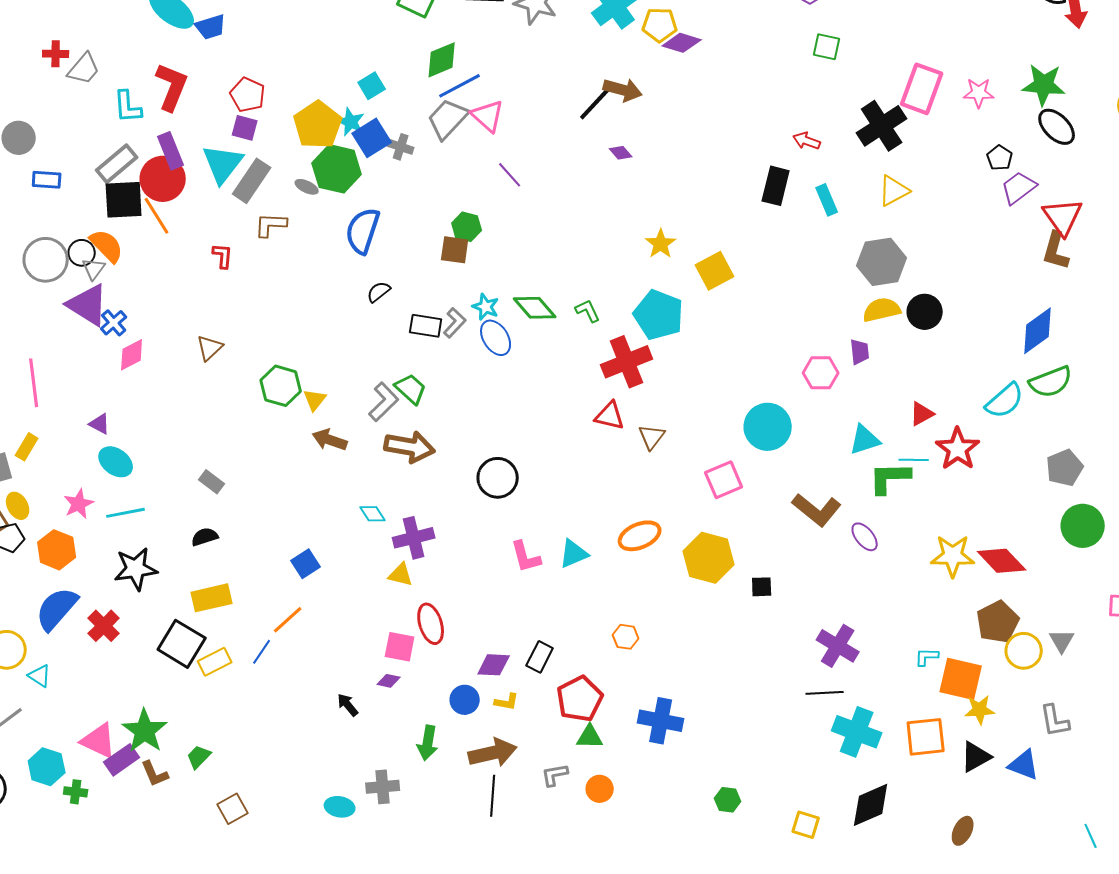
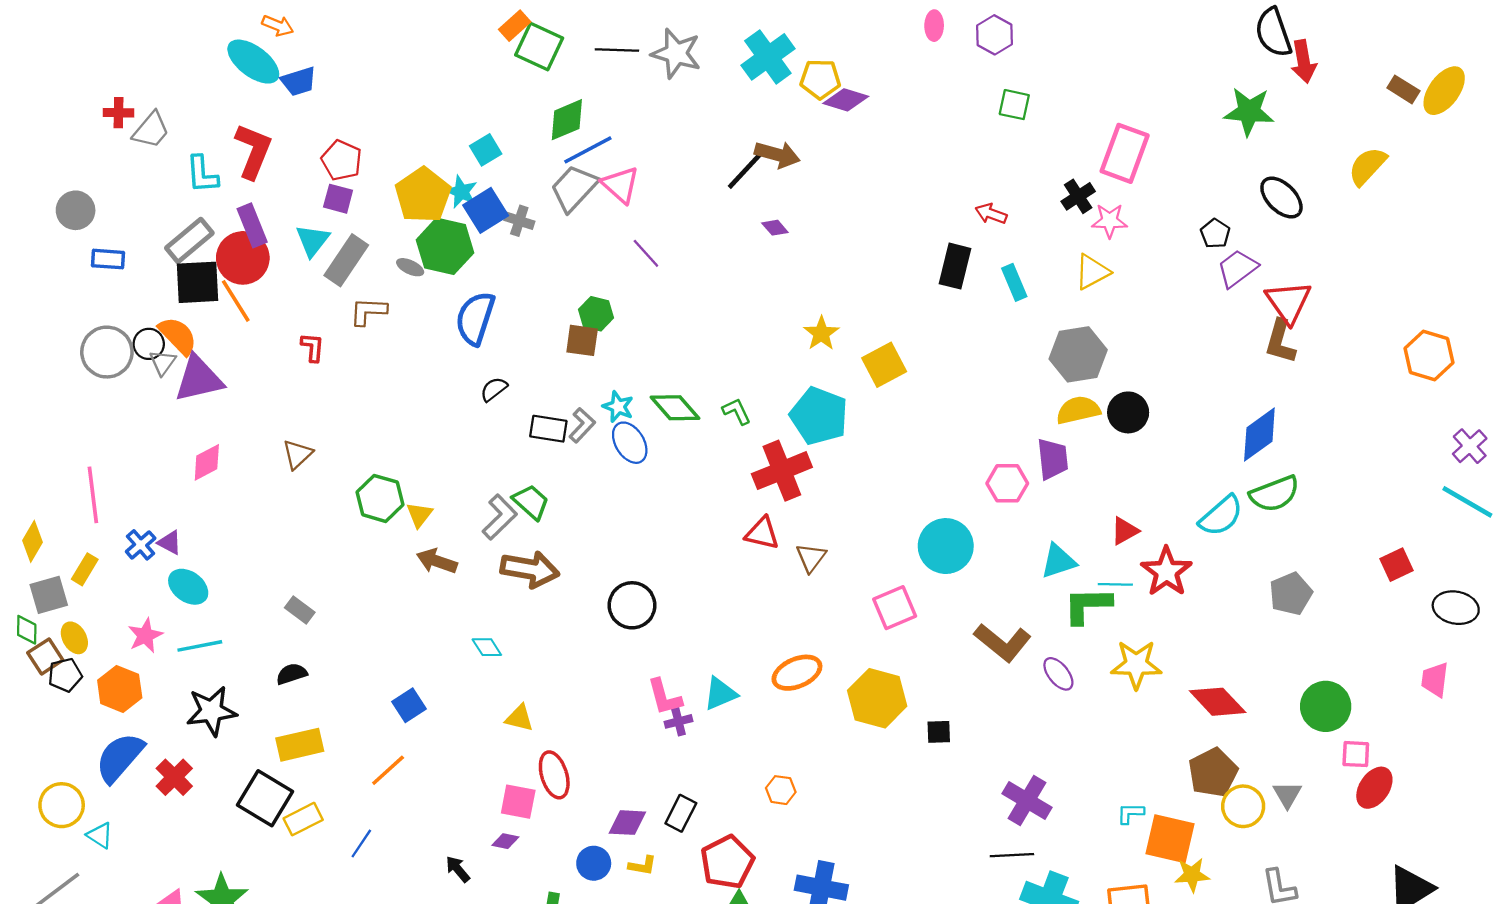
green star: (1044, 85) -> (1249, 112), moved
pink star: (979, 93) -> (1110, 221), moved
black cross: (882, 126) -> (1078, 196), size x0.6
cyan triangle: (223, 164) -> (313, 240), size x0.7
purple triangle: (88, 305) -> (199, 379), moved, turned -45
blue cross: (114, 323) -> (141, 545), moved
purple trapezoid: (860, 352) -> (1053, 459), size x1.4
green circle: (1083, 526) -> (1326, 706), moved
purple cross: (414, 538) -> (678, 721), moved, size x0.6
yellow star: (953, 556) -> (1136, 665), moved
blue line: (262, 652) -> (361, 843), moved

